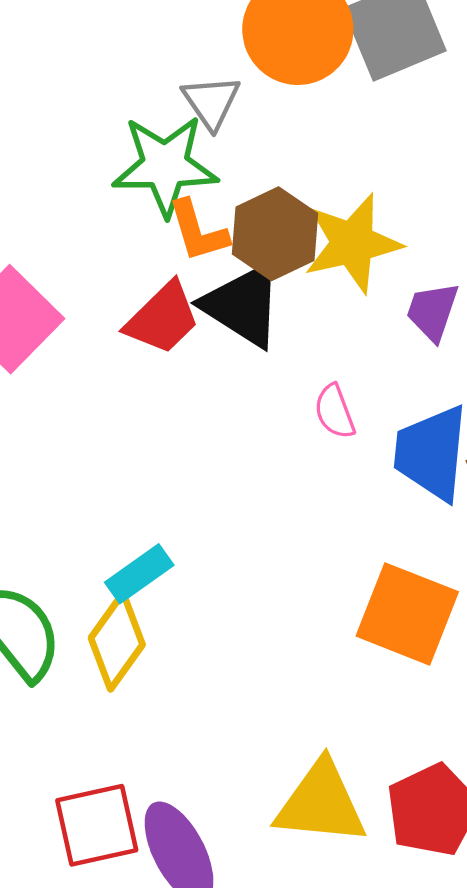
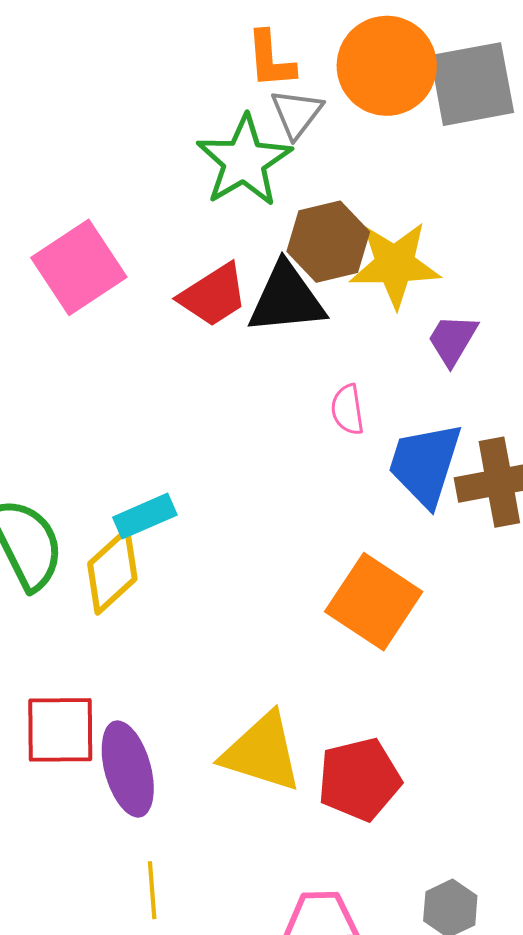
green star: (165, 166) -> (244, 161), turned 30
orange L-shape: (198, 231) -> (271, 60), moved
black triangle: (243, 305) -> (286, 299), turned -50

